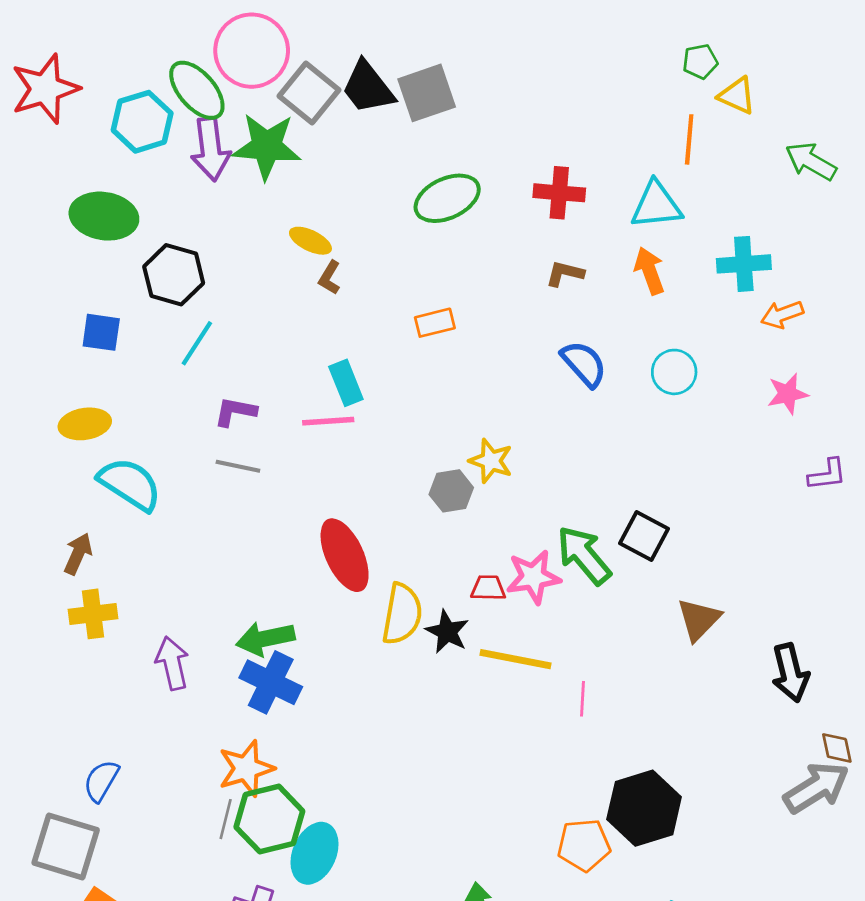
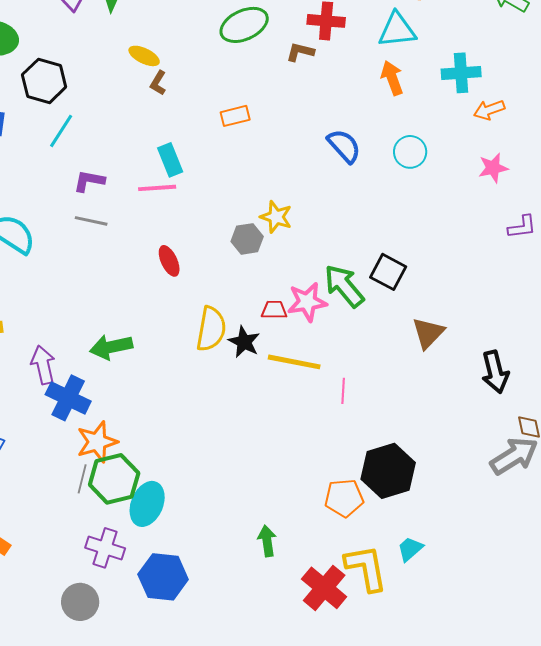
brown L-shape: (565, 273) -> (300, 52), moved
red ellipse: (345, 555) -> (169, 261), moved, size x0.6
blue cross: (271, 682) -> (68, 398), moved

